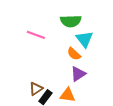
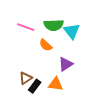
green semicircle: (71, 21) -> (54, 25), moved
orange semicircle: (74, 54) -> (46, 45), moved

